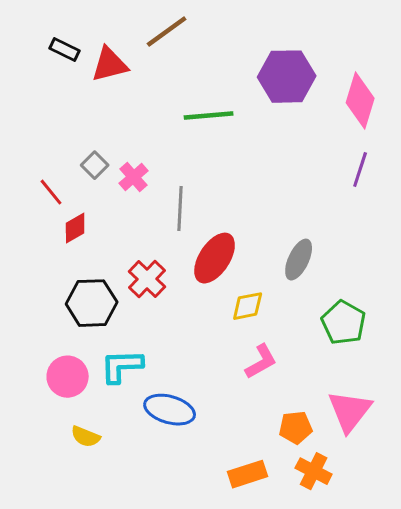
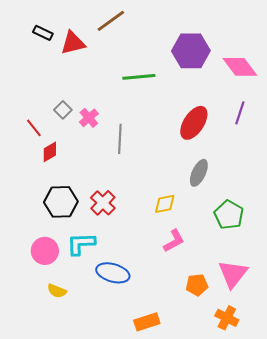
pink diamond: (360, 101) -> (240, 67), turned -54
red ellipse: (215, 258) -> (194, 123), moved
red cross: (147, 279) -> (103, 203), moved
orange cross: (314, 471) -> (227, 318), moved
orange rectangle: (248, 474) -> (147, 322), moved

